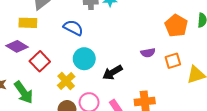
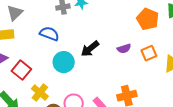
black arrow: (112, 72) -> (90, 49), moved
yellow cross: (66, 81) -> (40, 92), moved

